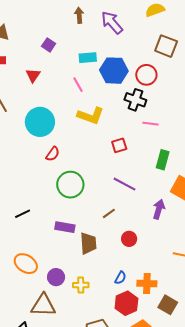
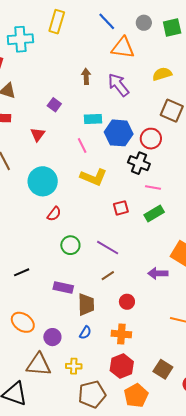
green rectangle: (163, 160) -> (154, 213), moved, turned 42
purple line: (124, 184) -> (108, 248), moved
green circle: (70, 185) -> (70, 245), size x0.7
purple arrow: (159, 209) -> (158, 273), turned -108
blue semicircle: (120, 278) -> (85, 333), moved
orange cross: (147, 284) -> (121, 334), moved
yellow cross: (81, 285) -> (74, 366), moved

